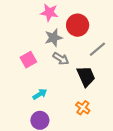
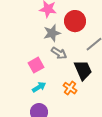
pink square: (28, 60) -> (36, 65), moved
orange cross: (83, 108) -> (70, 88), moved

